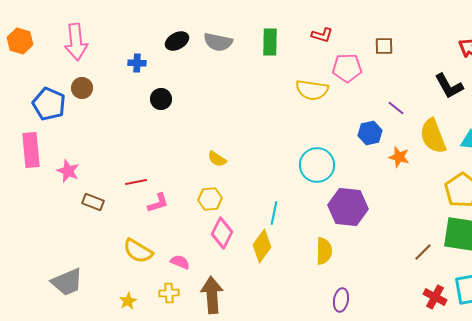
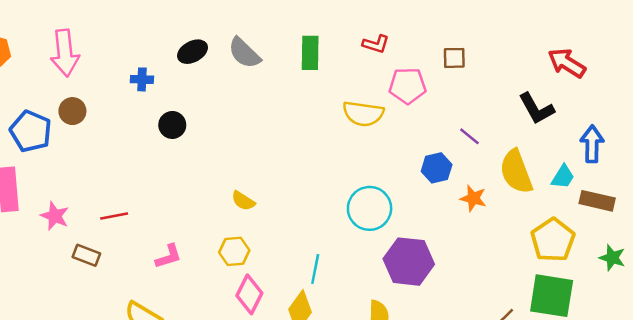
gray semicircle: (218, 42) -> (244, 53), turned 32
red line: (136, 182) -> (114, 216), moved

